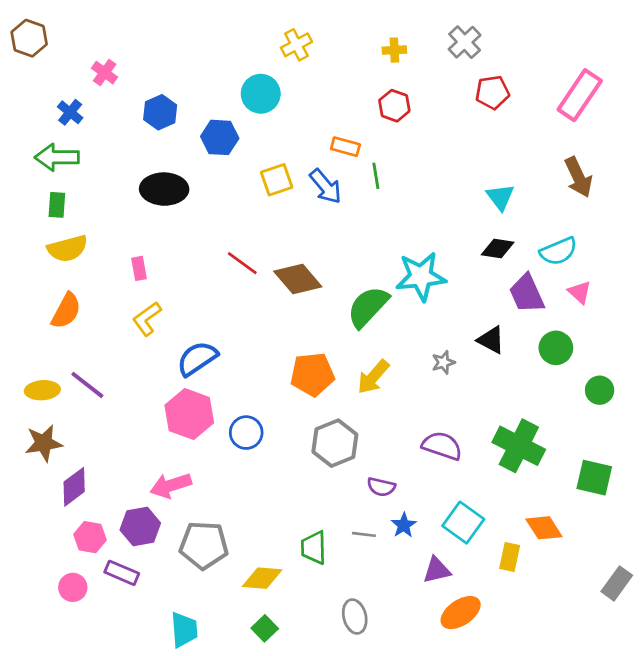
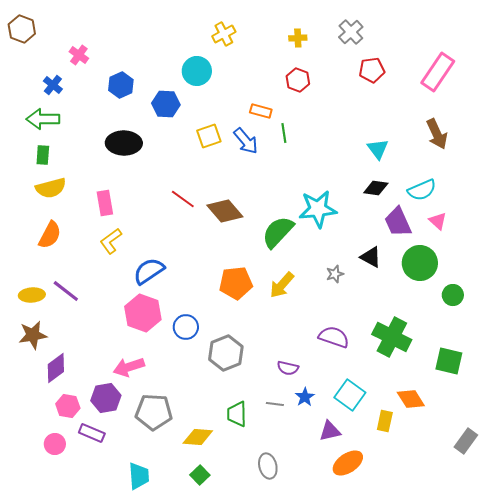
pink rectangle: (139, 268) -> (105, 203), size x1.4
green circle: (556, 348) -> (420, 263), size x1.4
gray hexagon: (335, 443) -> (226, 353), moved

